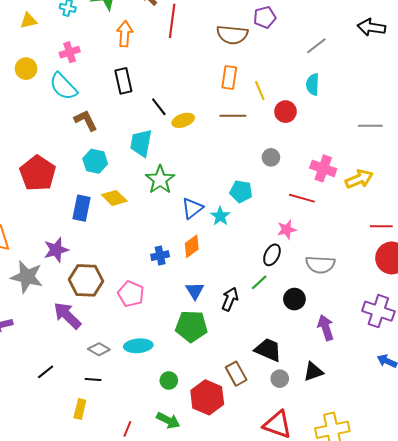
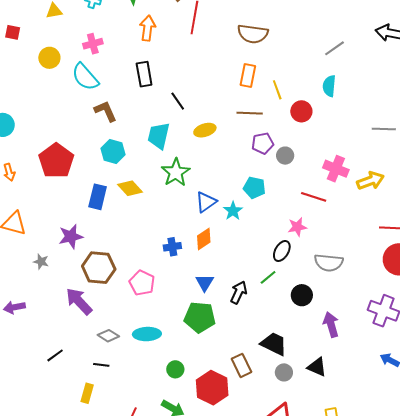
purple pentagon: (265, 17) -> (263, 143), moved
yellow ellipse: (183, 120) -> (205, 130), moved
gray star: (27, 277) -> (41, 262), size x0.5
black triangle: (313, 372) -> (317, 367), turned 40

